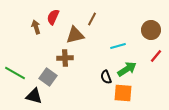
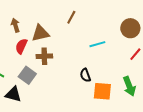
red semicircle: (53, 17) -> (21, 46), moved
brown triangle: (75, 35) -> (40, 33), moved
green arrow: (127, 69) -> (129, 86), moved, turned 102

